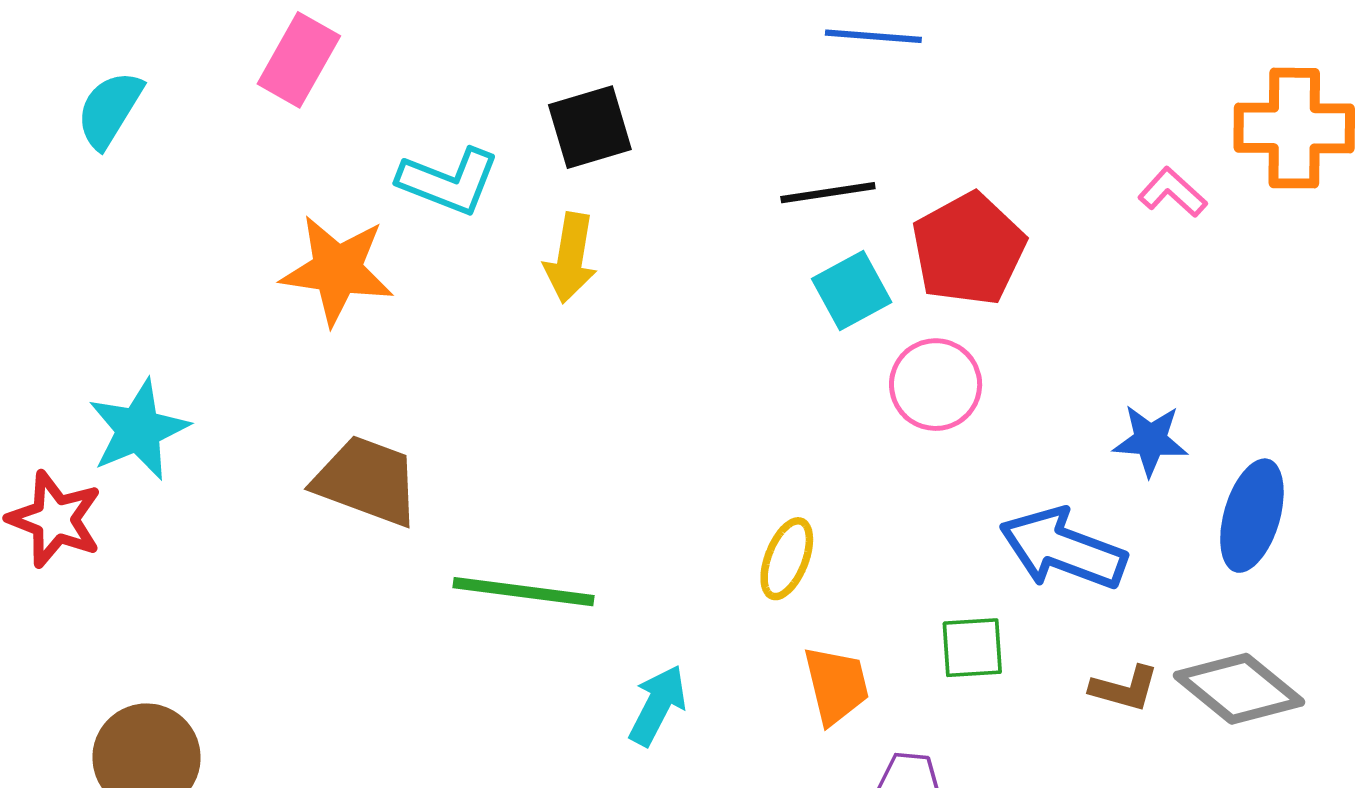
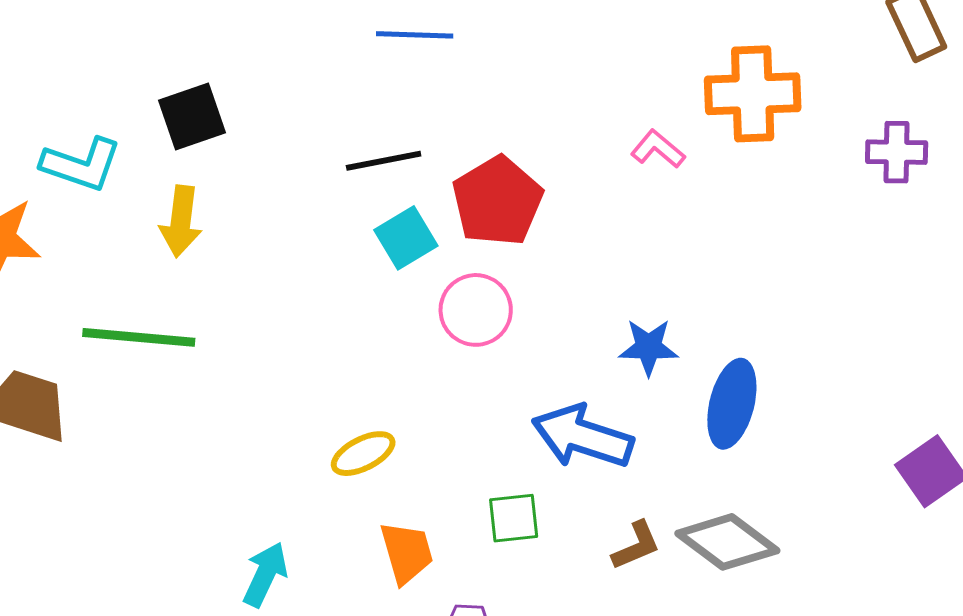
yellow ellipse: (787, 559) -> (363, 454), turned 44
green line: (523, 592) -> (139, 337), moved
brown L-shape: (1124, 688) -> (636, 545), turned -36

